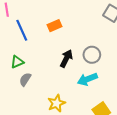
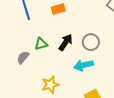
green triangle: (17, 62) -> (41, 44), moved

